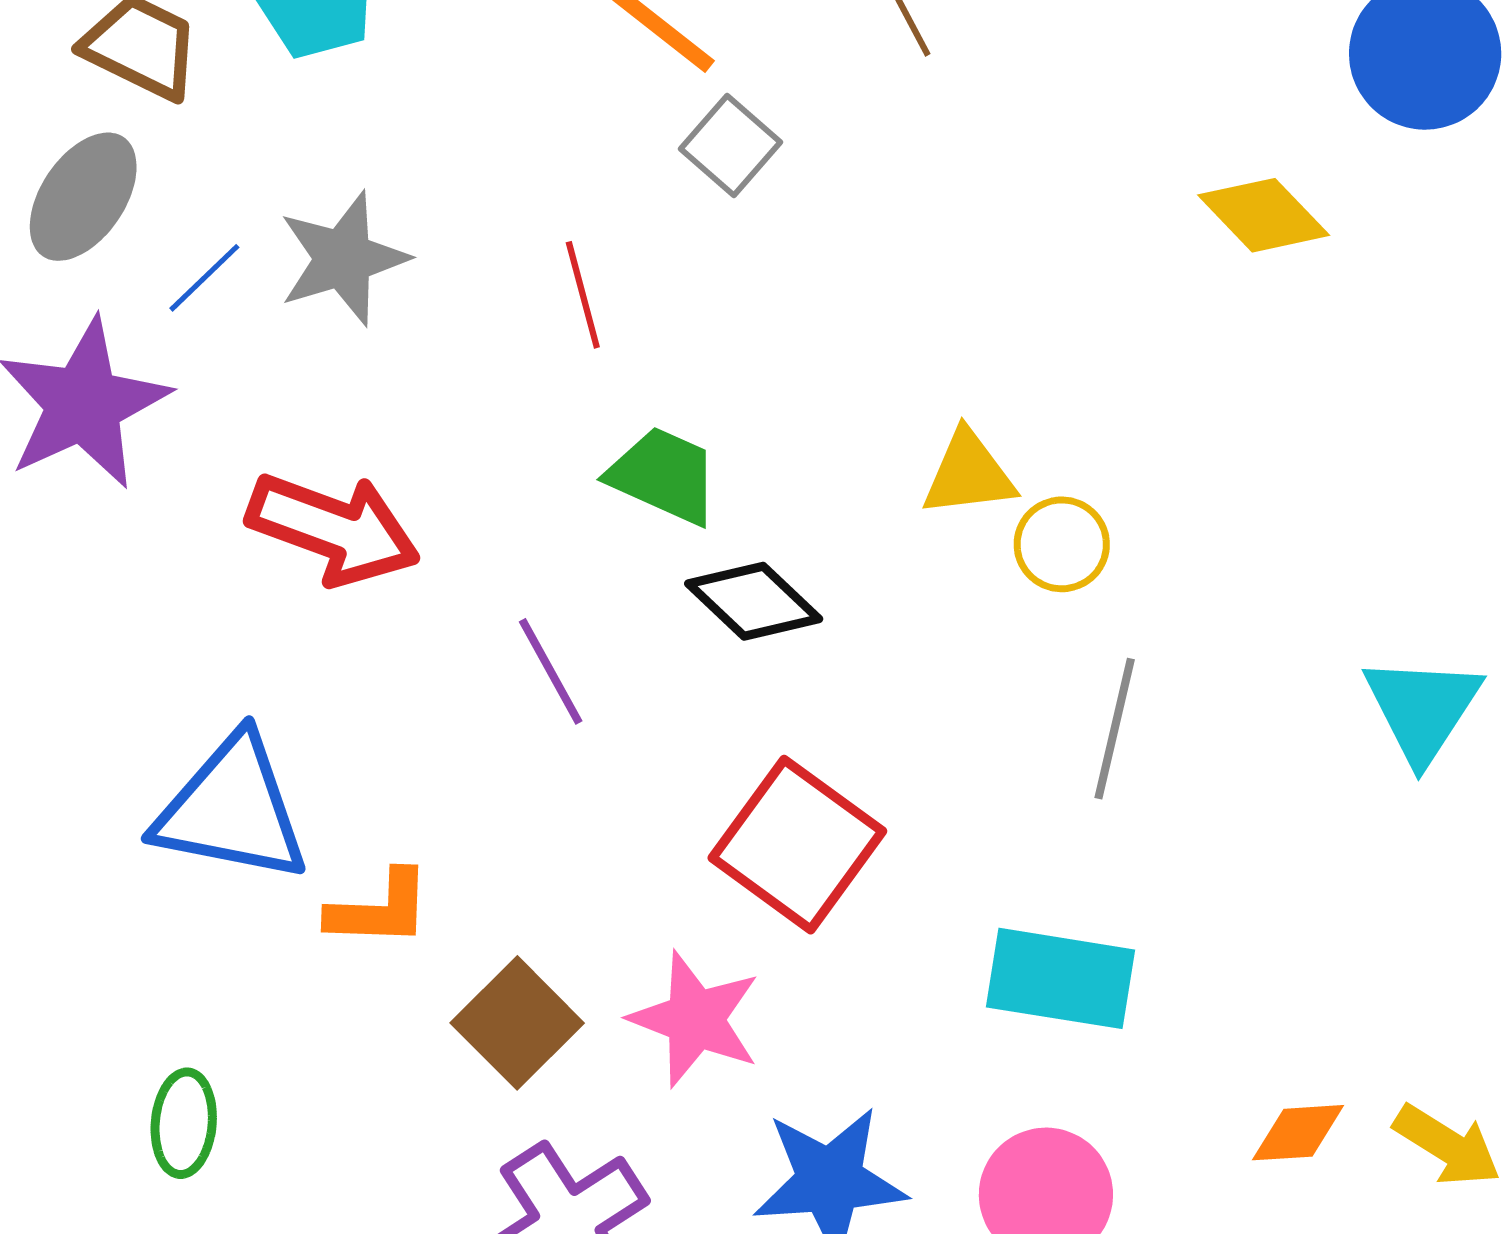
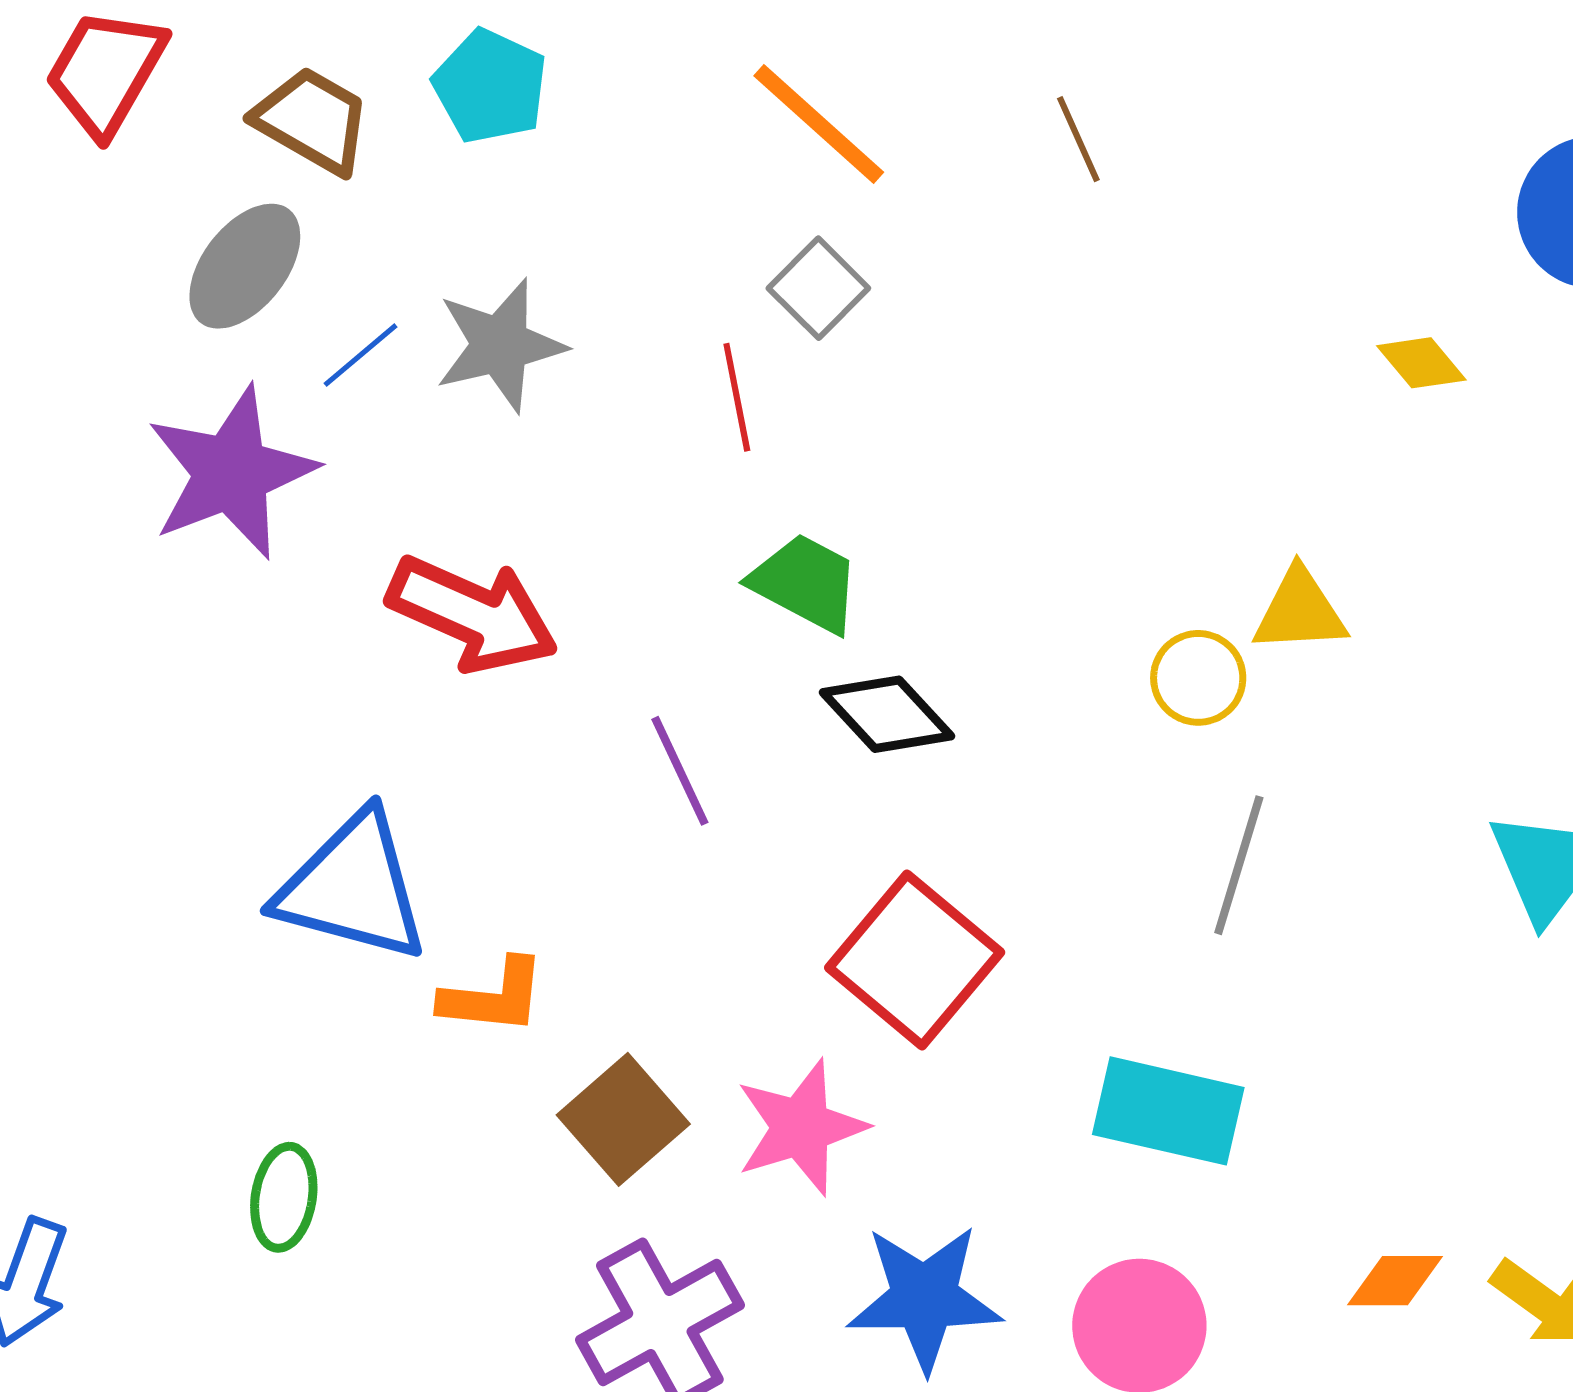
gray square: (730, 146) -> (818, 288), moved
yellow diamond: (1264, 215) -> (1421, 363), size x0.7
yellow triangle: (969, 474) -> (1300, 611), moved
pink star: (695, 1019) -> (801, 1127), turned 30

